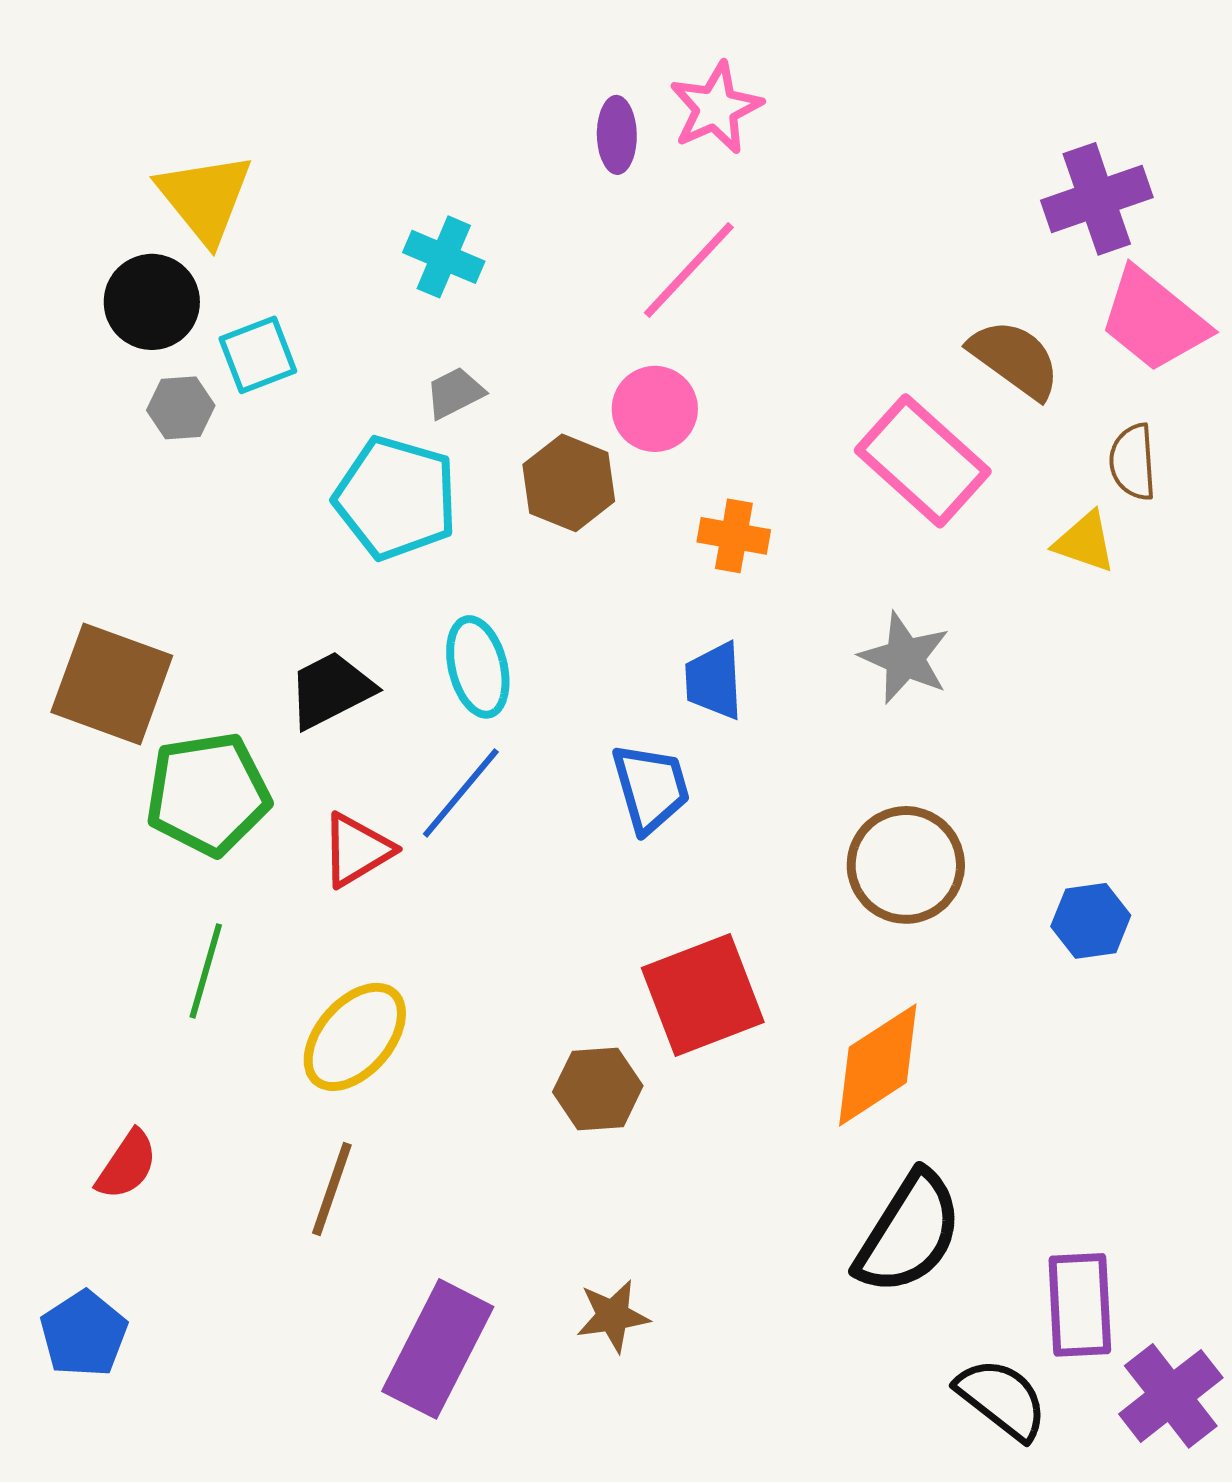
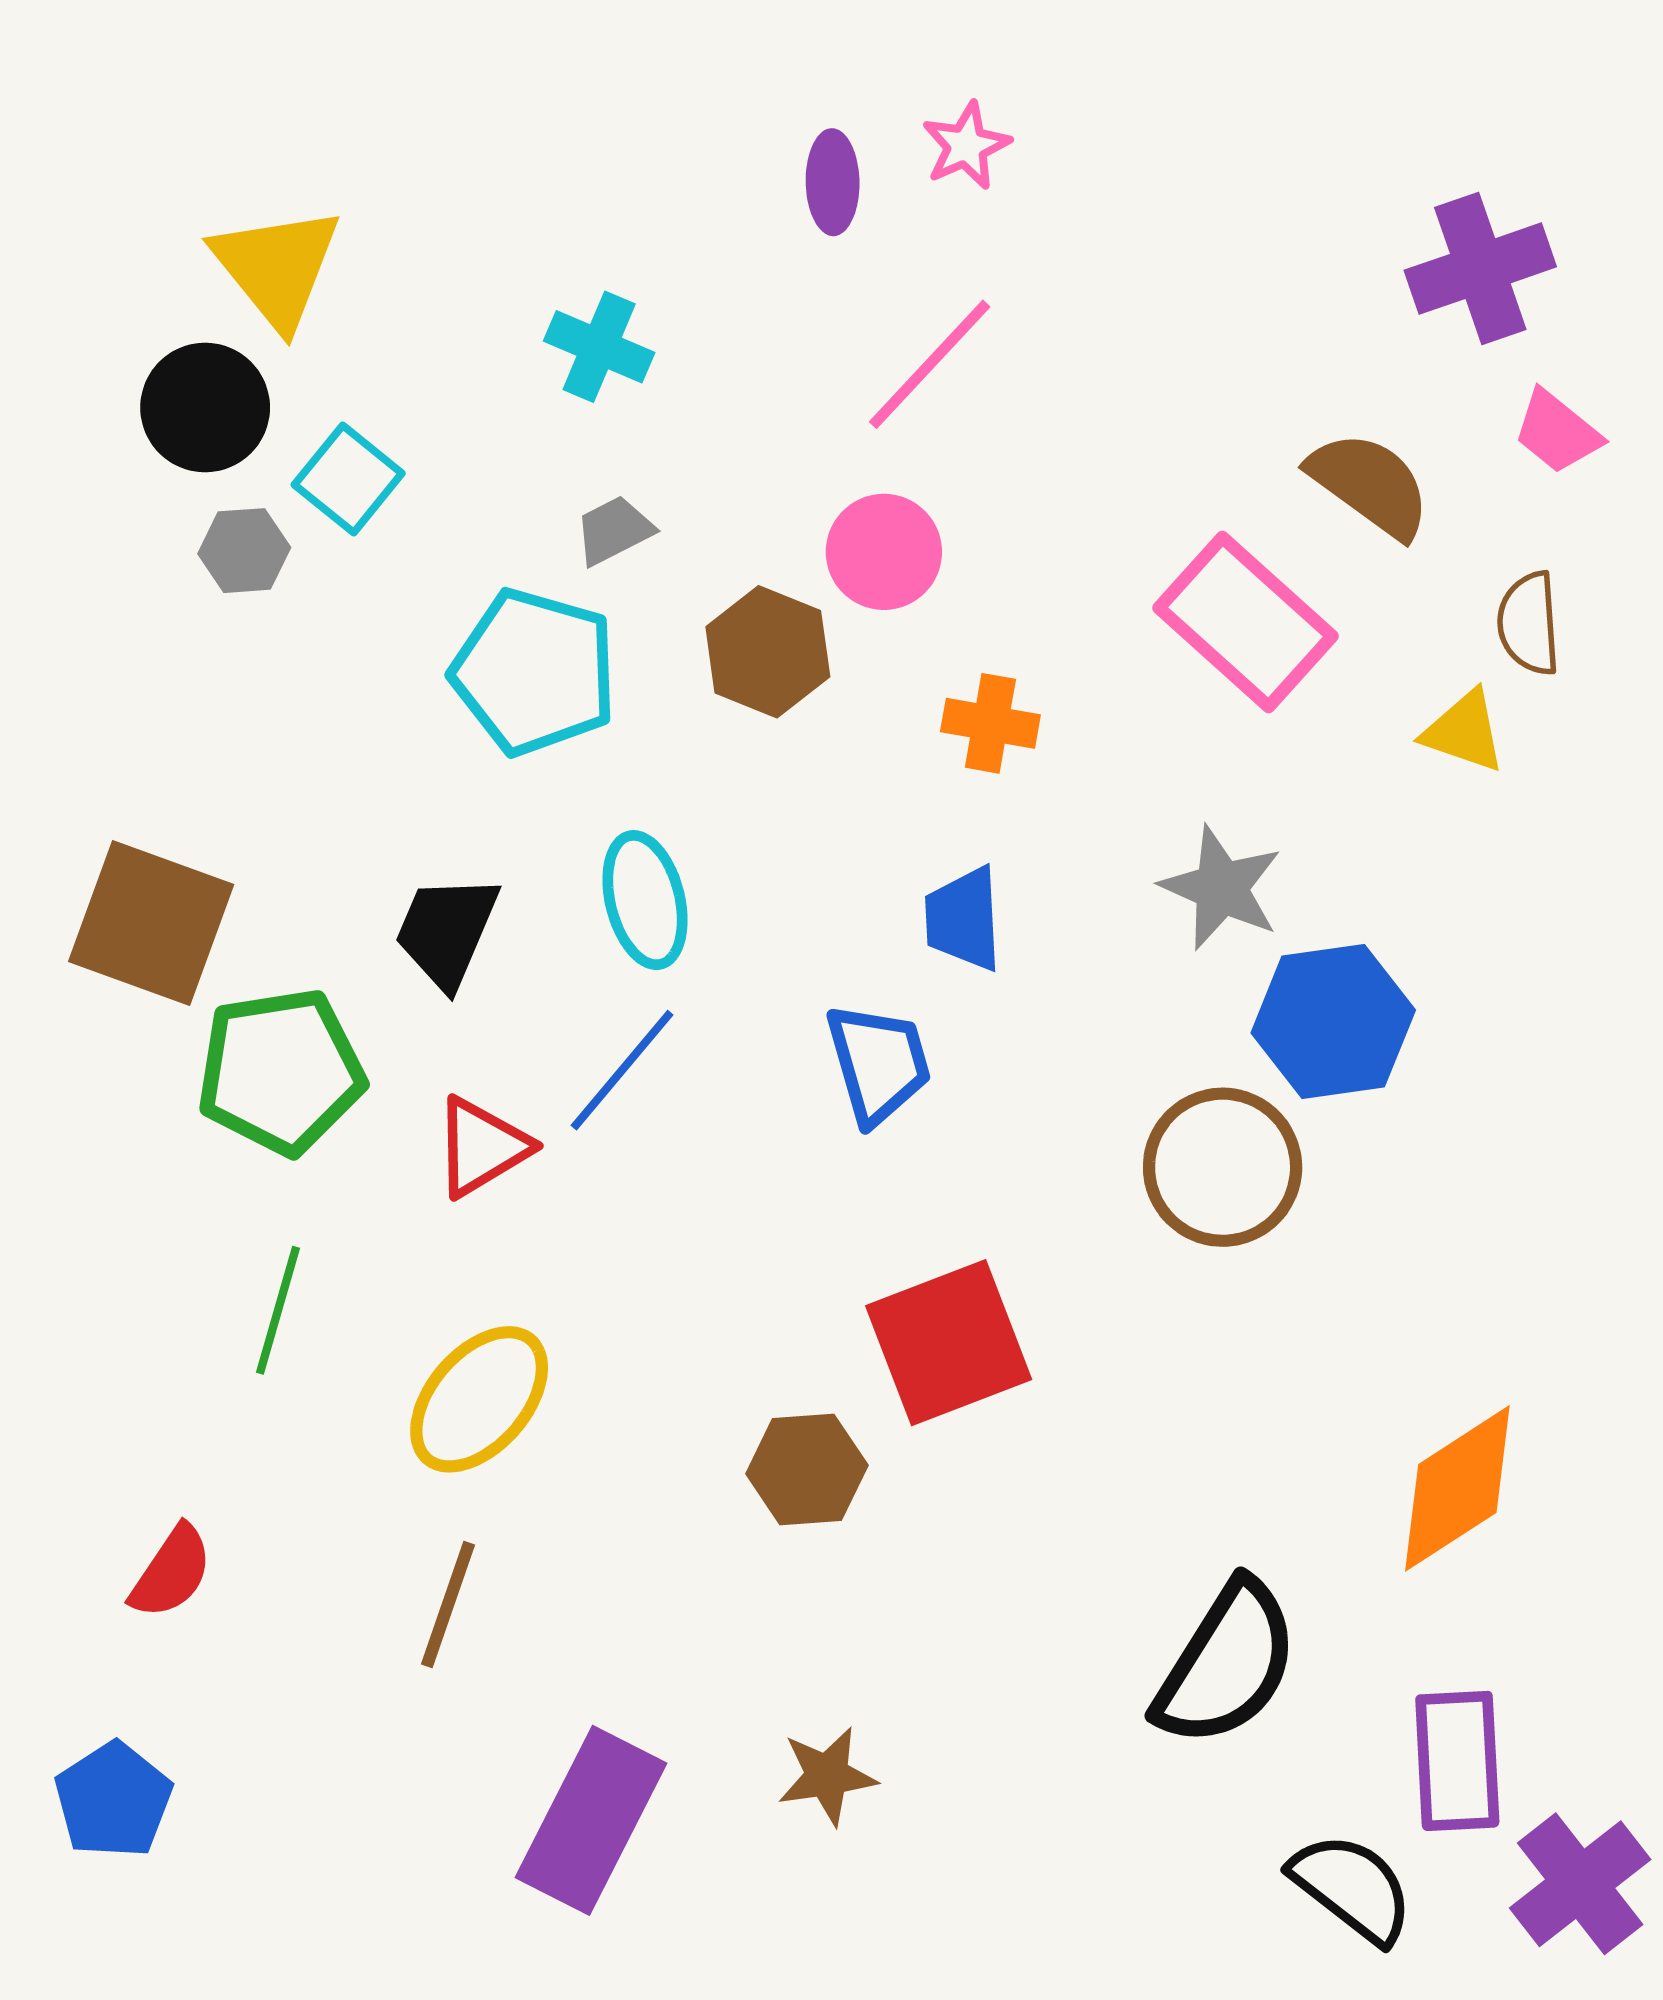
pink star: (716, 108) -> (966, 146), size x0.7
pink trapezoid: (1154, 320) -> (1557, 432), size x0.6
cyan square: (258, 355) -> (348, 479), turned -30
black trapezoid: (331, 690) -> (447, 931), turned -40
blue hexagon: (1091, 921) -> (1333, 1021), moved, size x1.5
orange diamond: (878, 1065) -> (1457, 1488), moved

